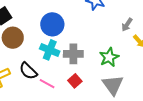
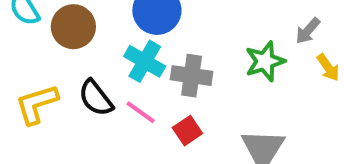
green star: (109, 57) -> (265, 61), moved
pink line: (47, 84) -> (141, 112), moved

